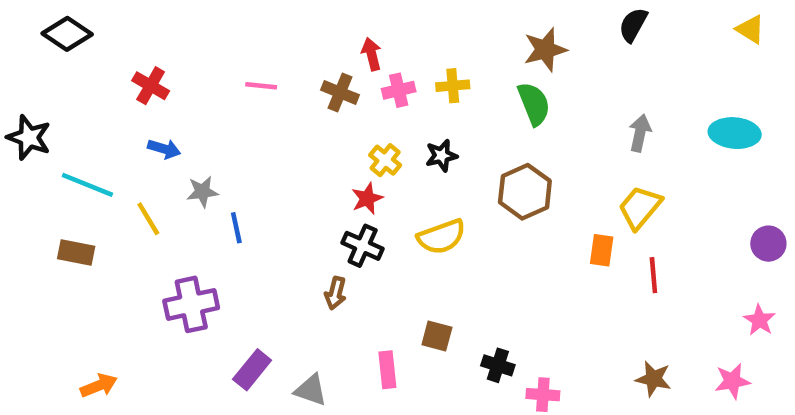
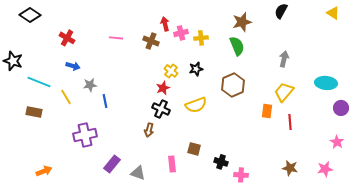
pink cross: (399, 90) -> (181, 33), moved
cyan ellipse: (735, 133) -> (326, 83), moved

